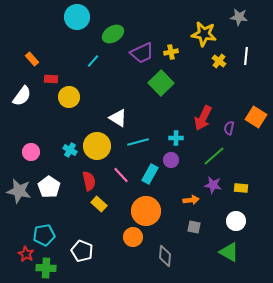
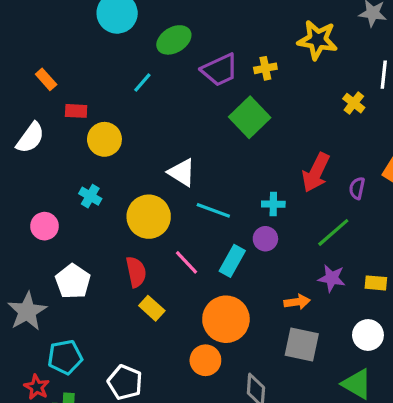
yellow cross: (219, 61) -> (354, 103), moved
cyan line: (138, 142) -> (213, 210), turned 35
cyan cross: (70, 150) -> (90, 196), moved
gray star: (19, 191) -> (27, 311), moved, turned 30
gray square: (194, 227) -> (302, 344), size x1.6

